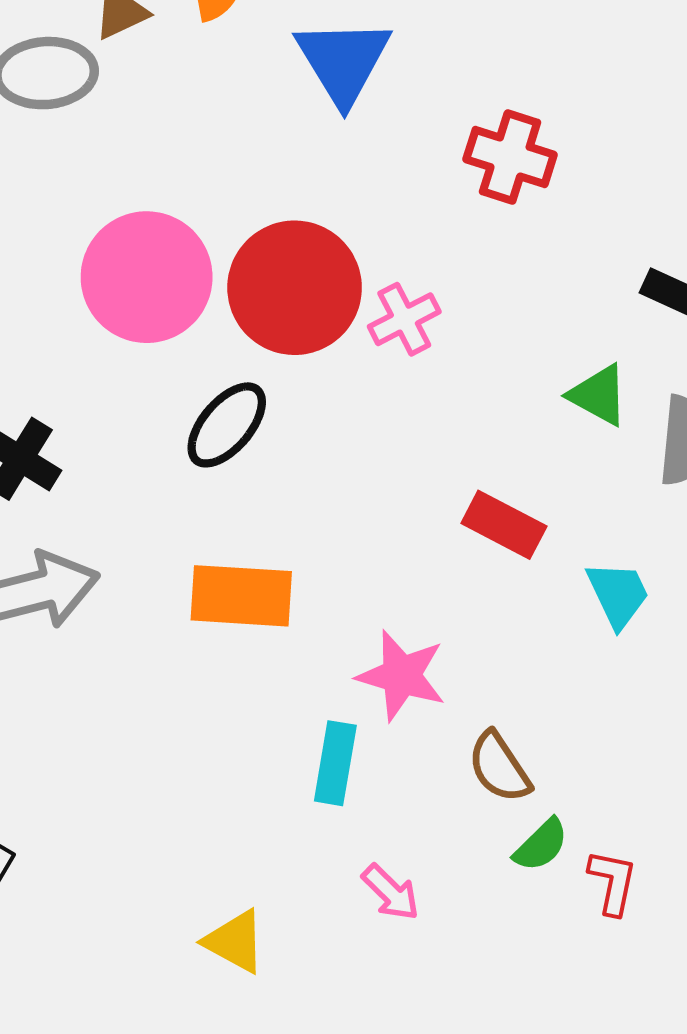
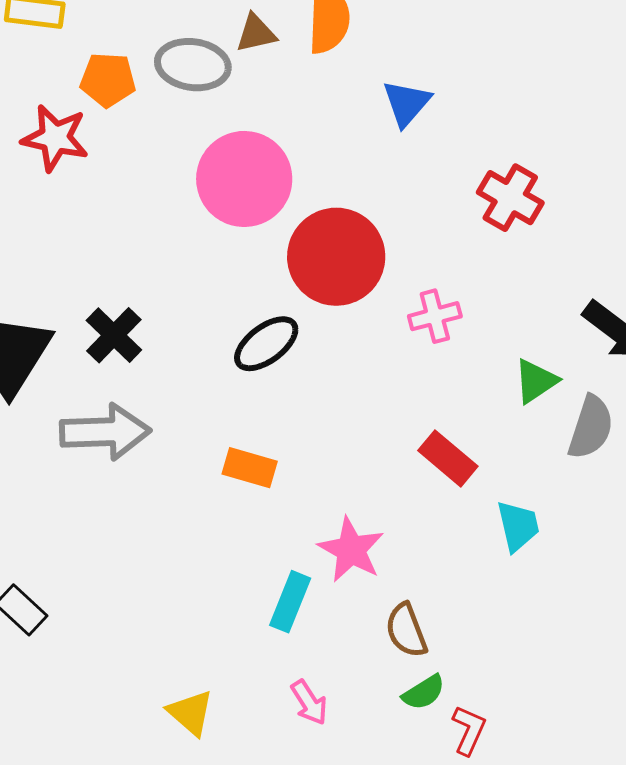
blue triangle: (343, 61) -> (407, 103), size x0.7
pink circle: (147, 277) -> (244, 179), moved
pink cross: (404, 319) -> (435, 316), moved
green triangle: (599, 395) -> (536, 381), turned 45
orange rectangle: (241, 596) -> (250, 468), size x0.7

